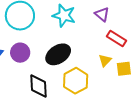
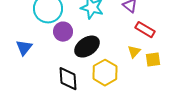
purple circle: (20, 53) -> (63, 32), moved

